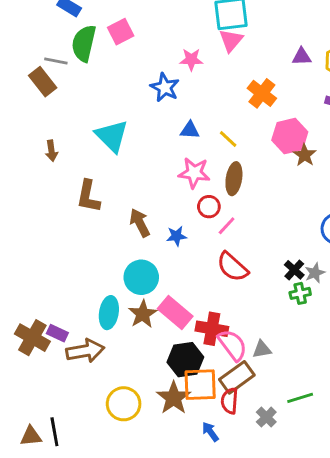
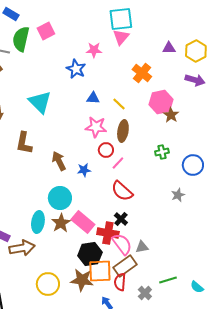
black cross: (294, 270) -> (121, 219), moved
green cross: (300, 293) -> (162, 152), moved
brown star: (174, 398) -> (82, 280), turned -30

